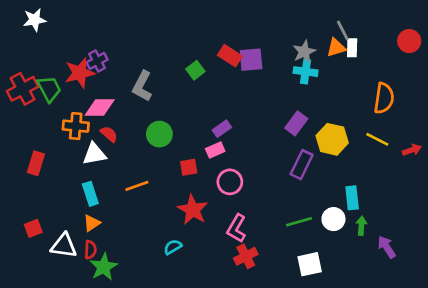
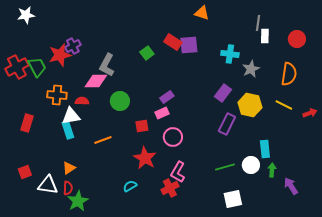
gray line: (343, 30) -> (258, 23), turned 35
red circle: (409, 41) -> (297, 39), moved
orange triangle: (336, 48) -> (202, 13), moved, turned 35
gray star: (304, 52) -> (251, 69), moved
pink diamond: (100, 107) -> (96, 81), moved
red semicircle: (109, 134) -> (82, 101), turned -40
cyan rectangle: (90, 194) -> (68, 130), moved
red cross: (246, 256) -> (170, 188), moved

